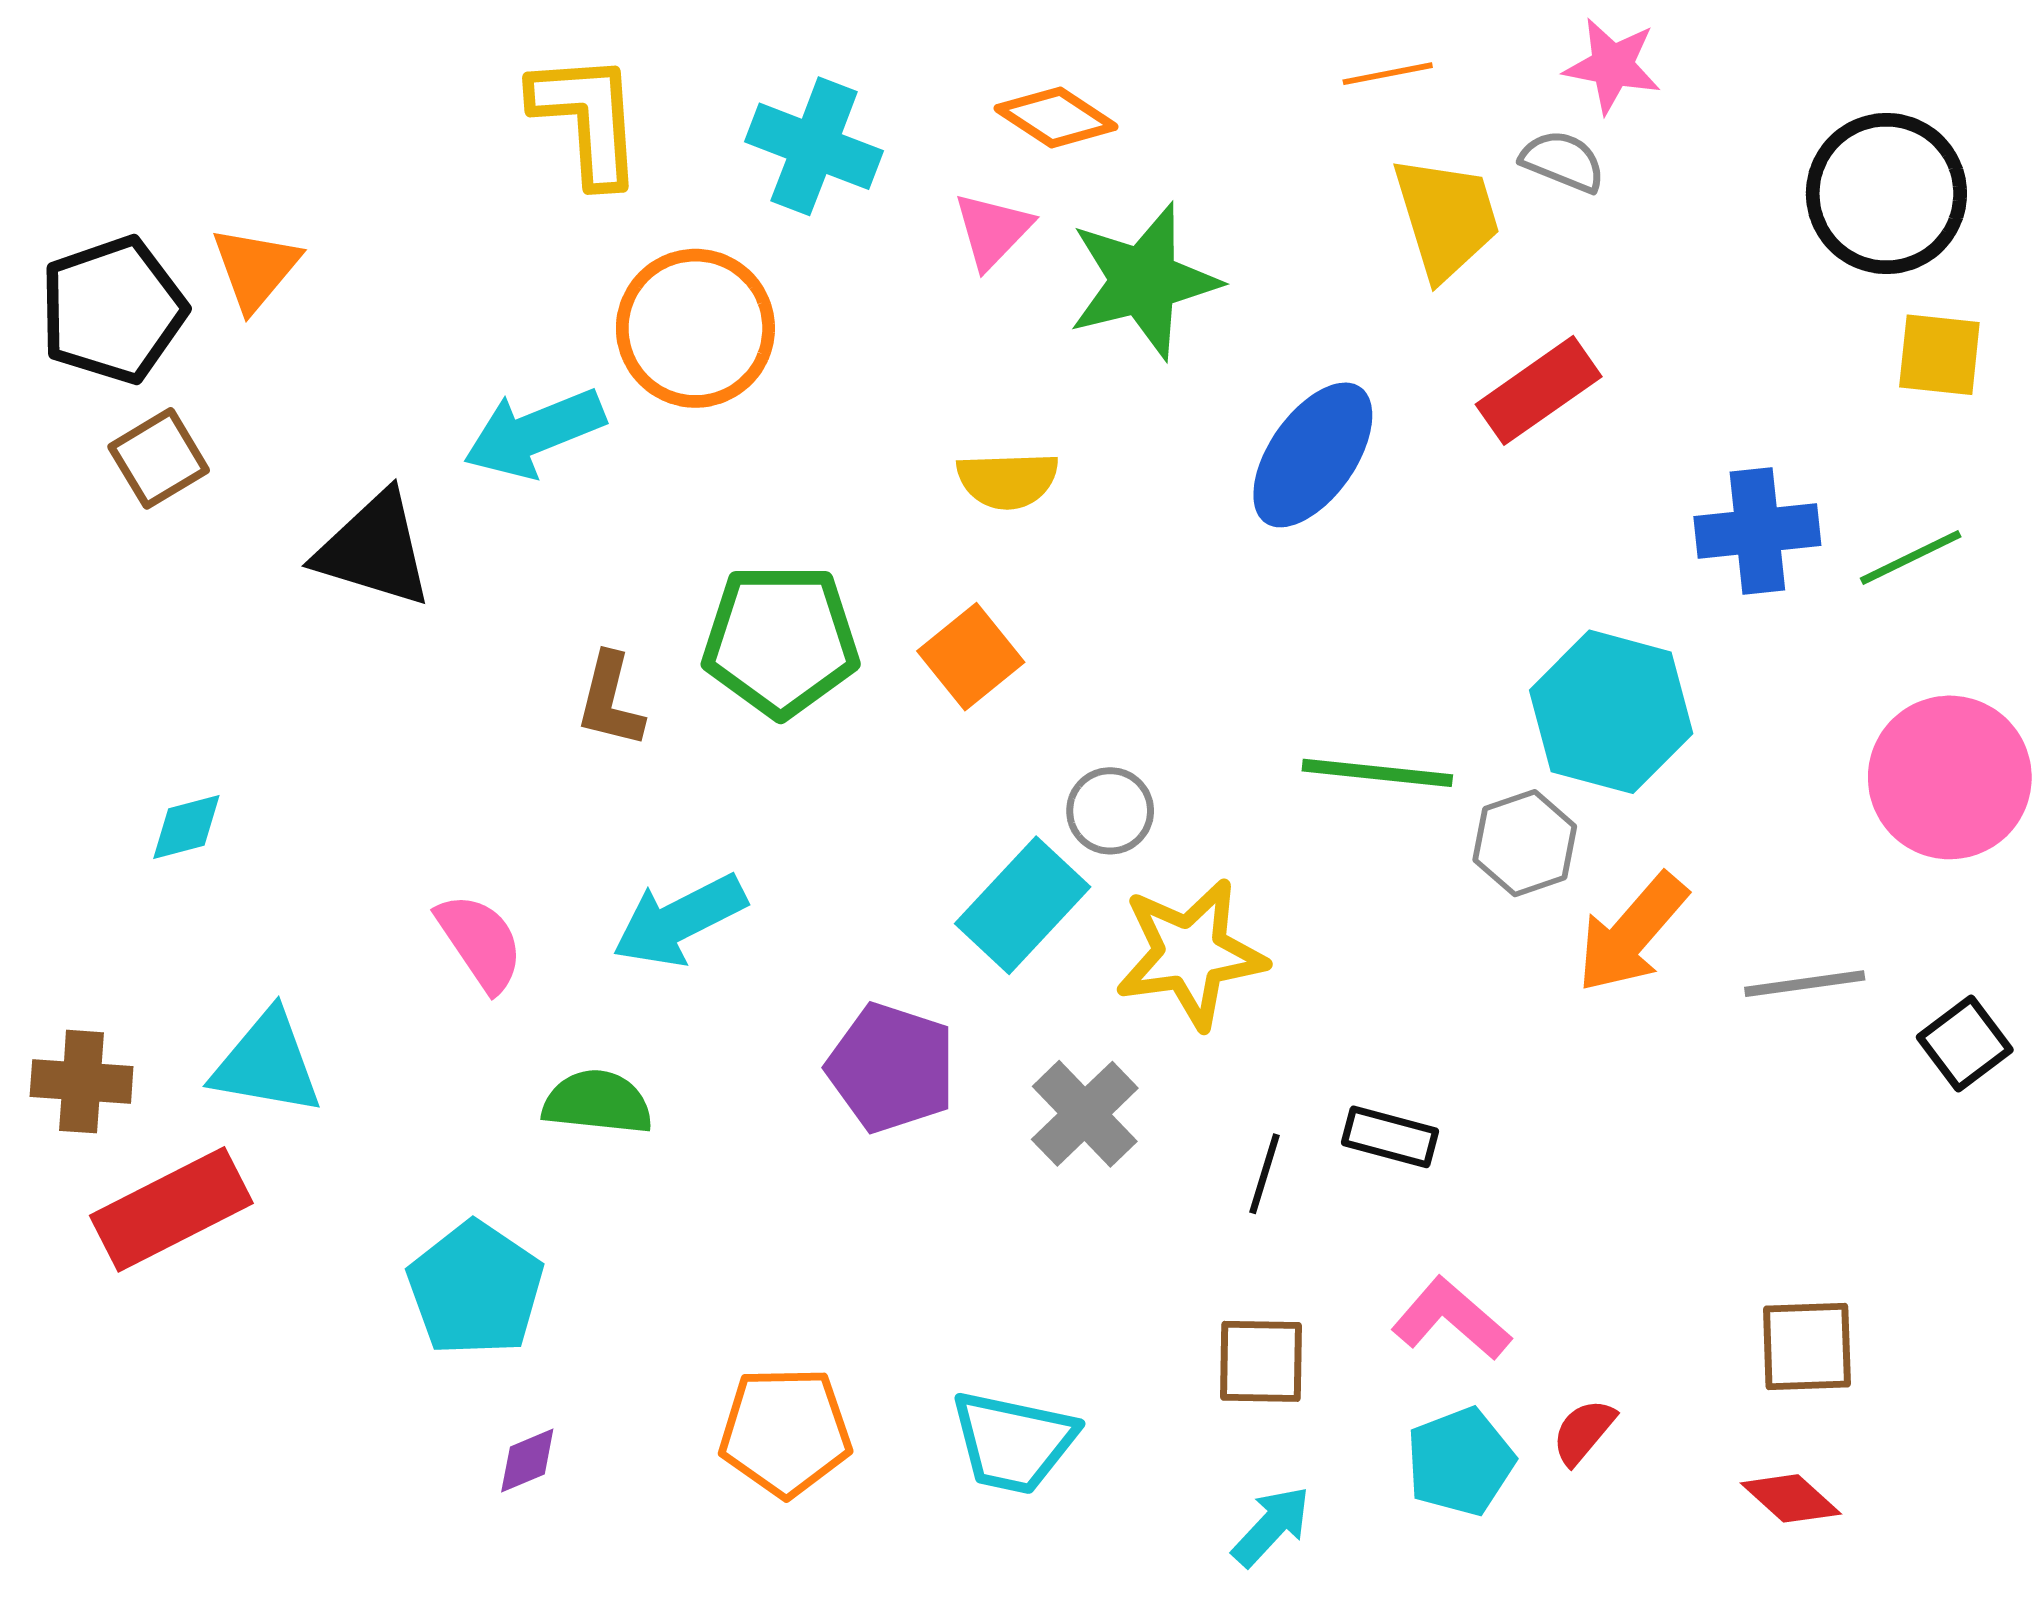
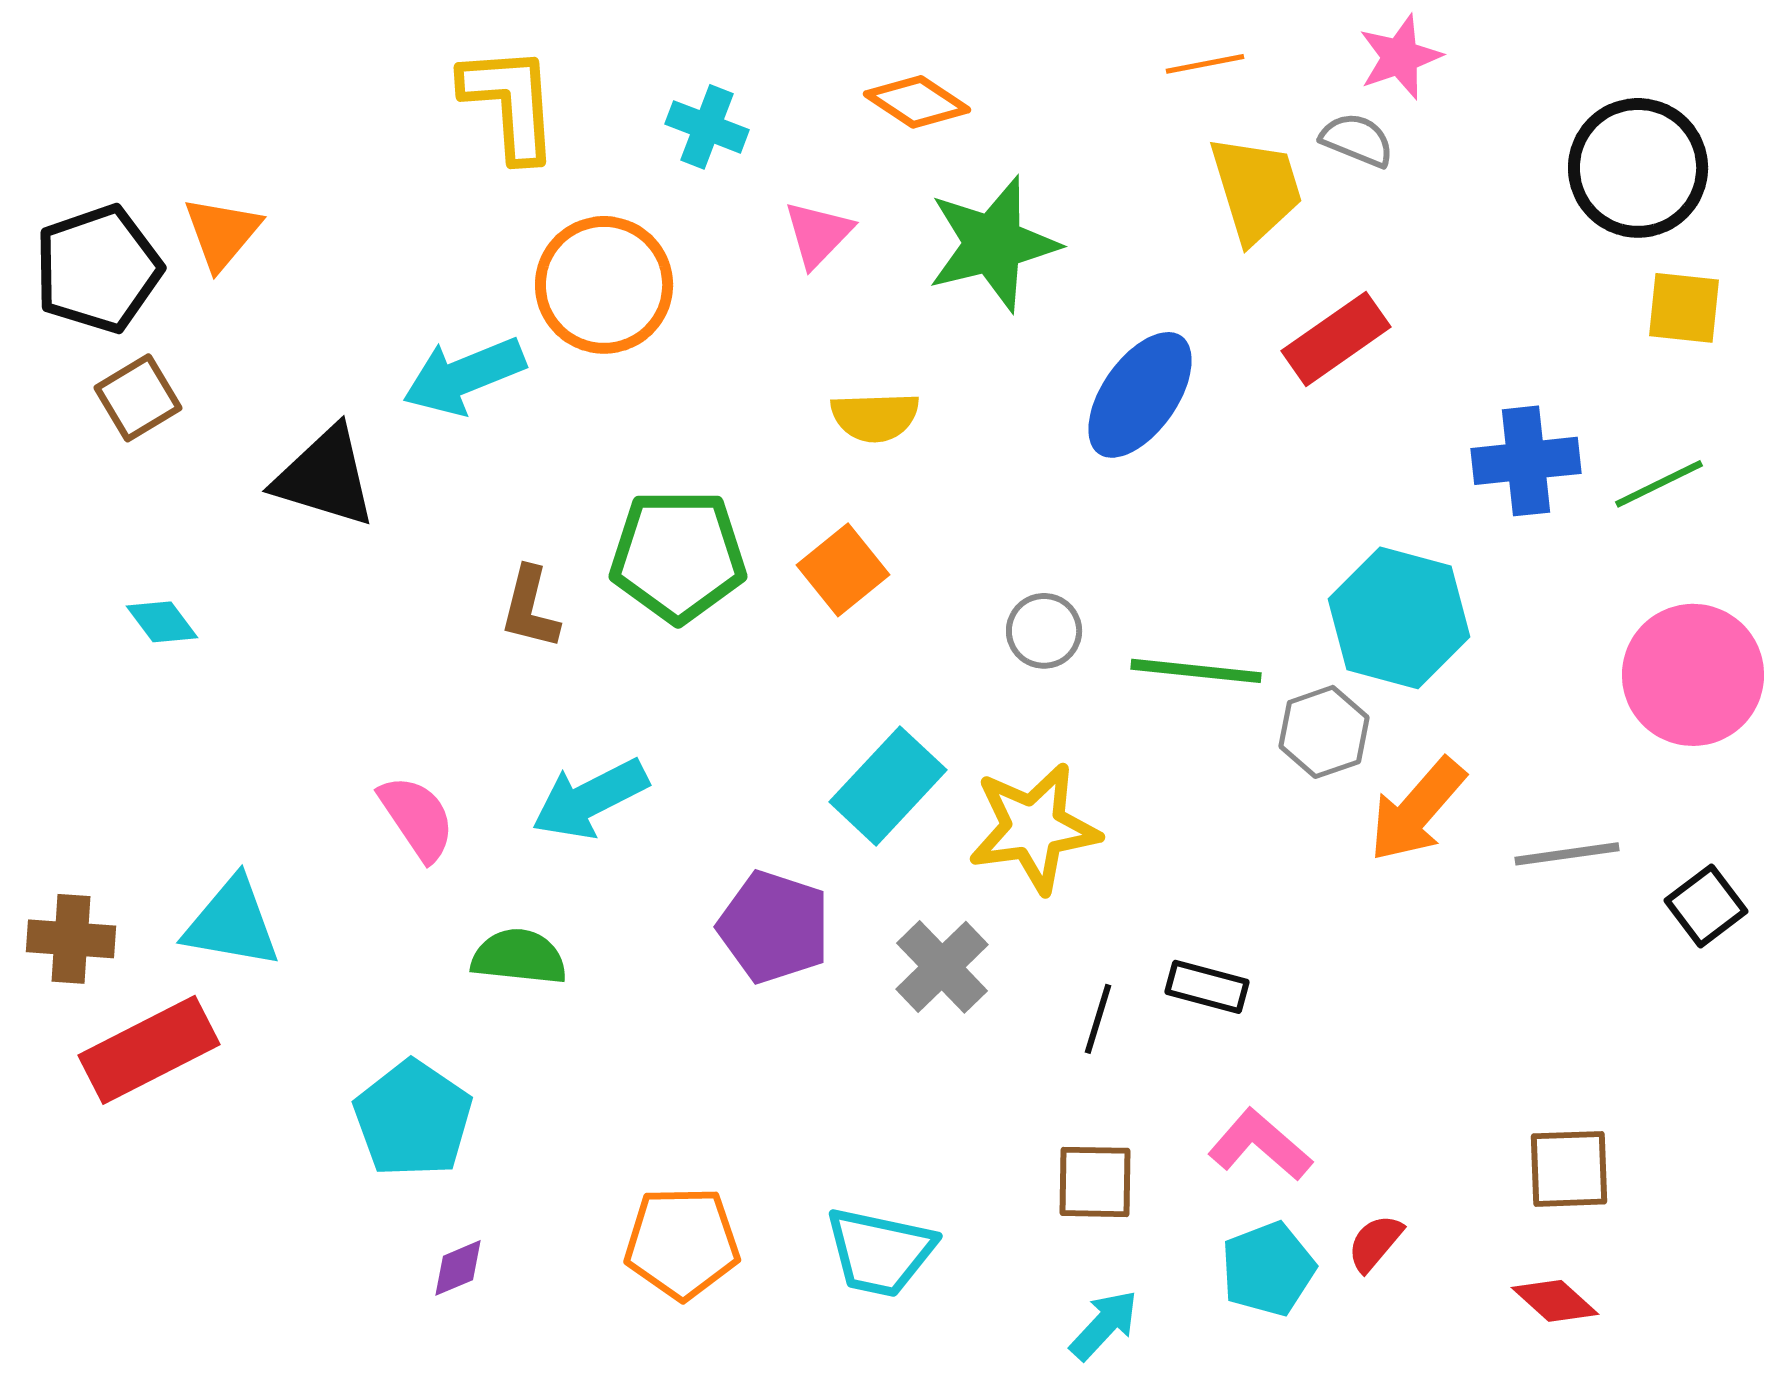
pink star: (1612, 66) -> (1400, 57), turned -30
cyan cross: (814, 146) -> (707, 127), size x0.7
pink triangle: (993, 230) -> (818, 234), moved
gray circle: (1110, 811) -> (1044, 631), moved
cyan diamond: (186, 827) -> (162, 622), moved, turned 68

